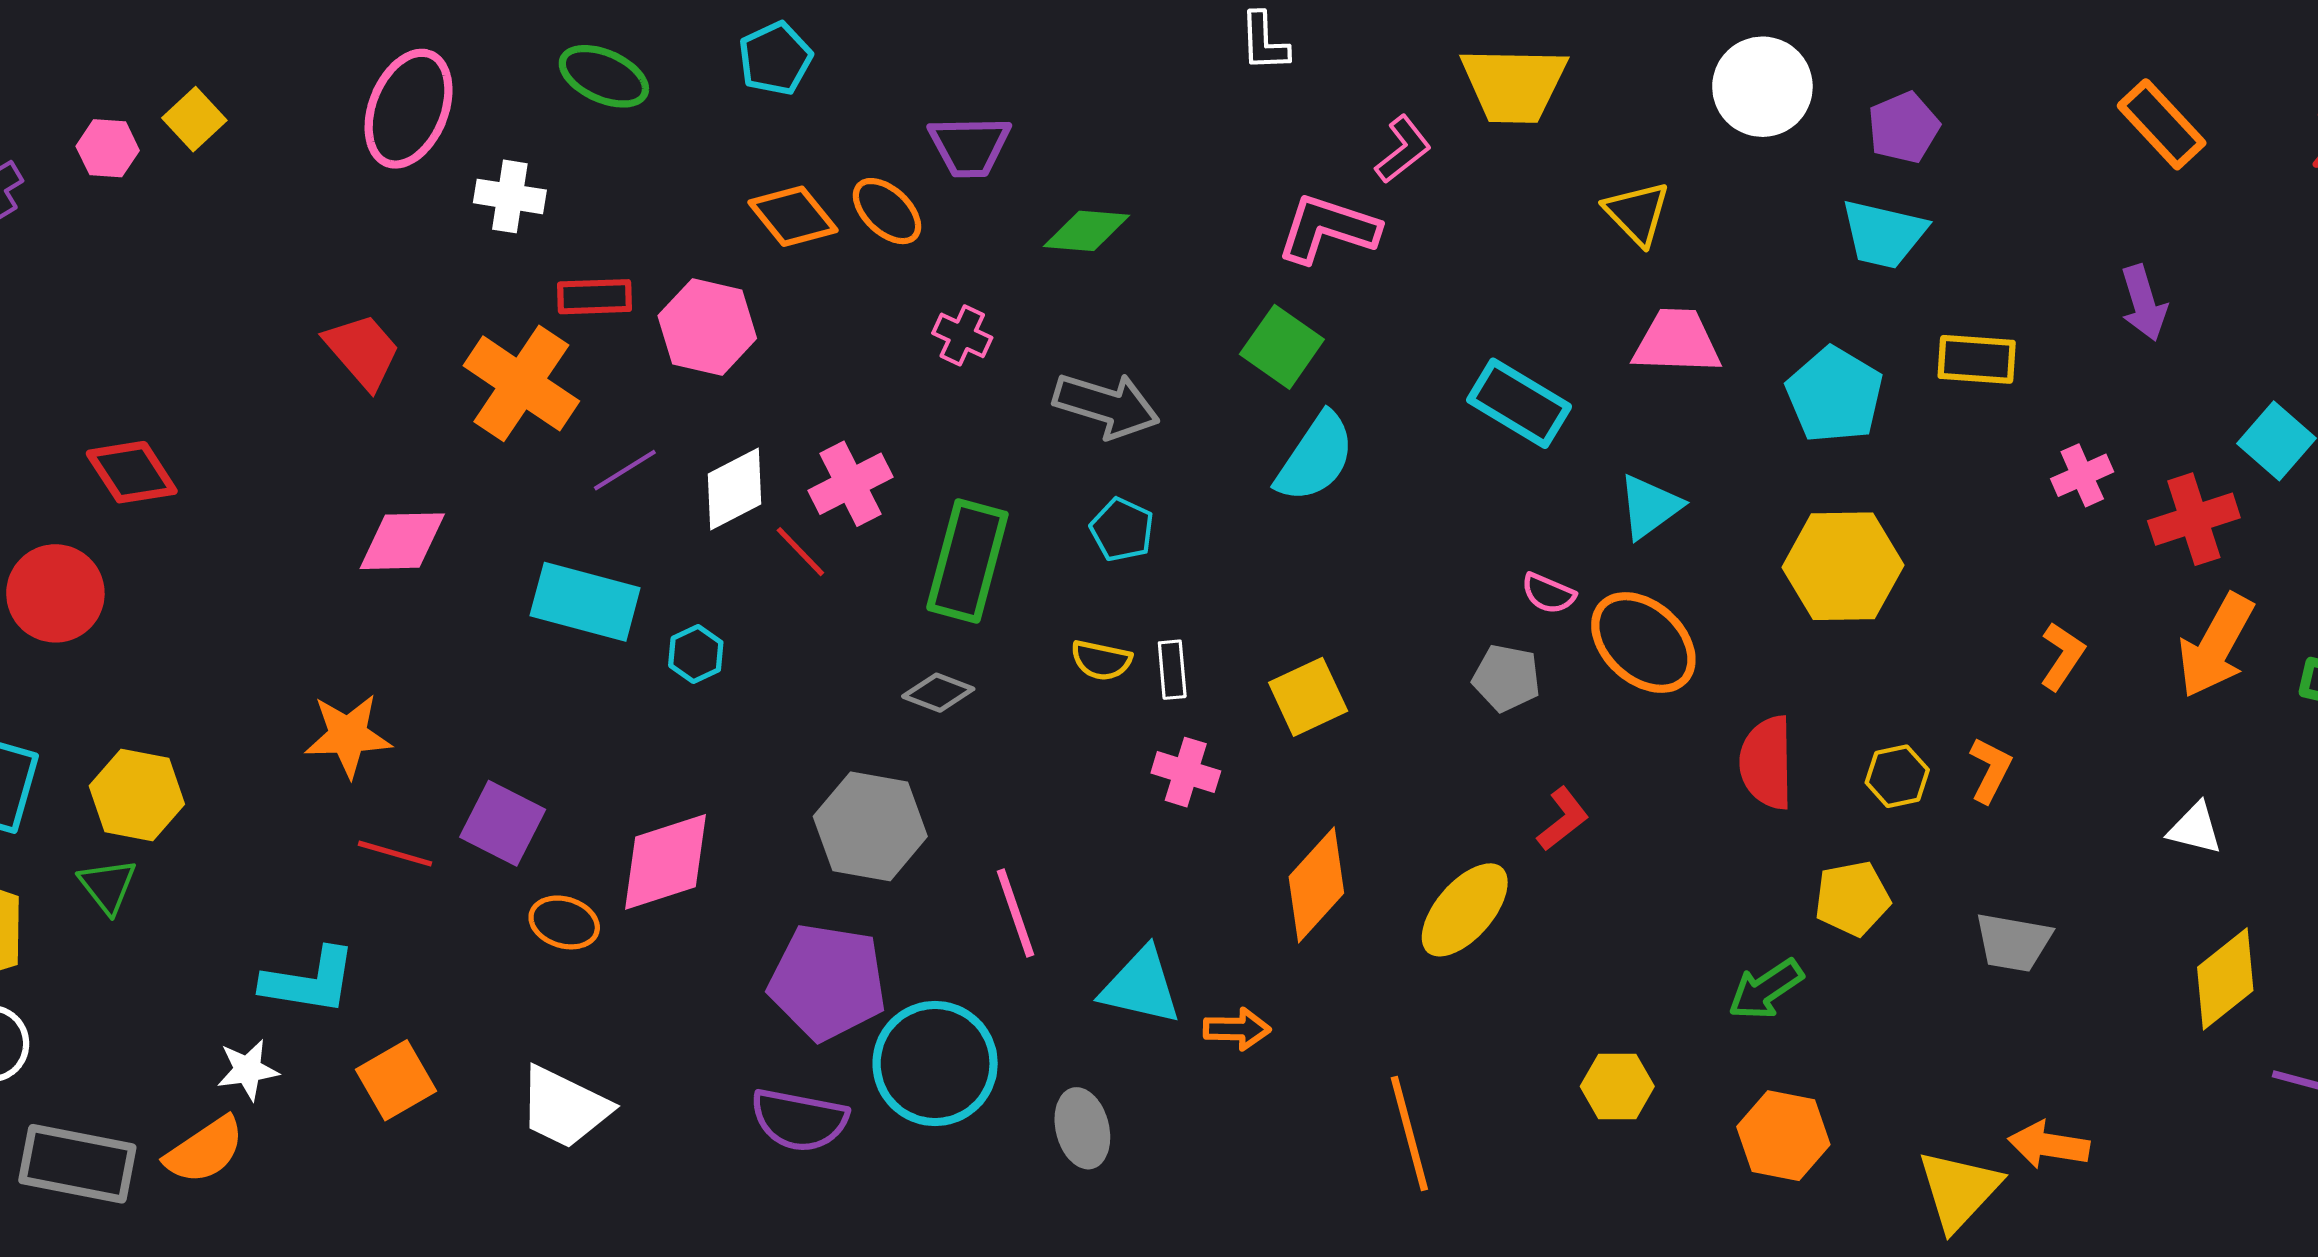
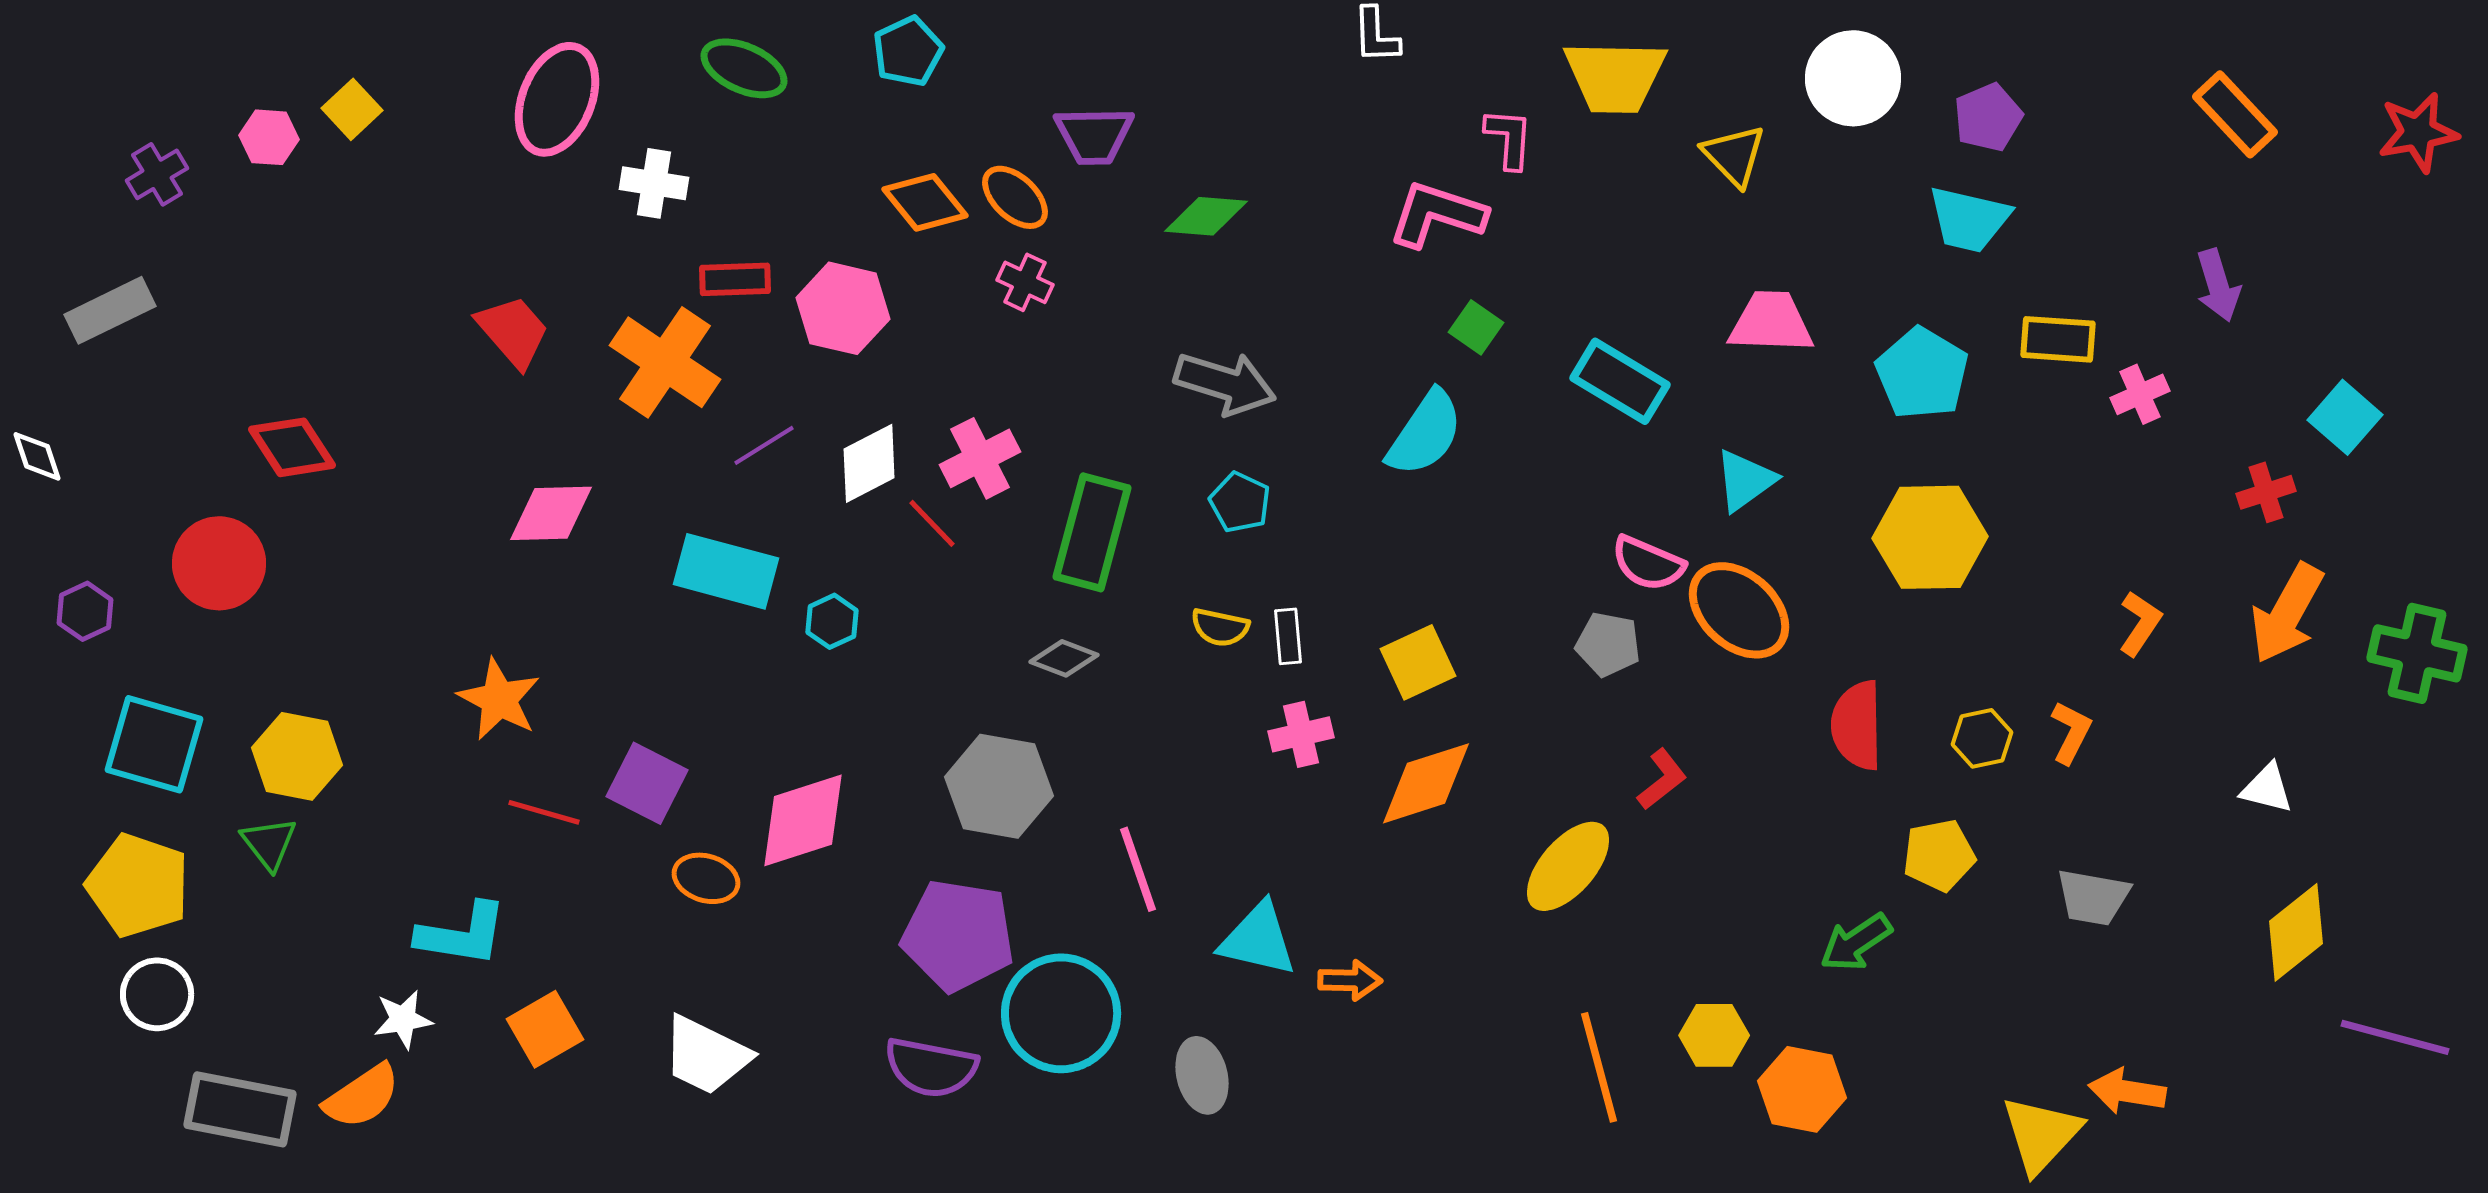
pink L-shape: (1403, 149) -> (1509, 138), turned -48
yellow triangle: (1637, 213) -> (1734, 155), moved
pink cross: (962, 335) -> (1025, 282), moved
green square: (1282, 347) -> (1476, 327), moved, size x0.7
pink cross: (2082, 475) -> (2140, 394), moved
red cross: (2194, 519) -> (2266, 492), size x0.7
pink semicircle: (1548, 593) -> (1648, 563), size x1.4
orange star: (348, 735) -> (499, 699), turned 30
pink cross: (1186, 772) -> (1301, 734), turned -30
orange diamond: (1316, 885) -> (1426, 783), moved, turned 30
orange line: (1409, 1133) -> (1599, 1067), moved
orange hexagon: (1783, 1136) -> (1802, 1089), moved

